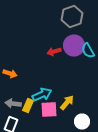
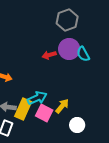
yellow rectangle: (28, 106) -> (23, 109), size x1.5
pink square: (49, 110) -> (44, 113), turned 30

